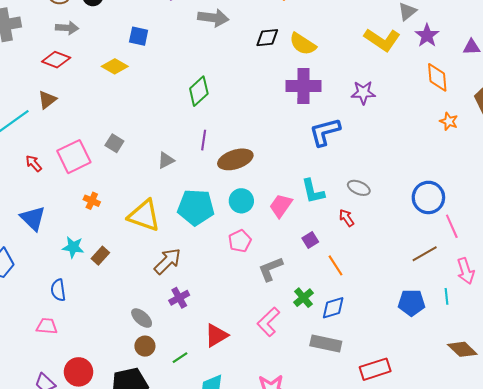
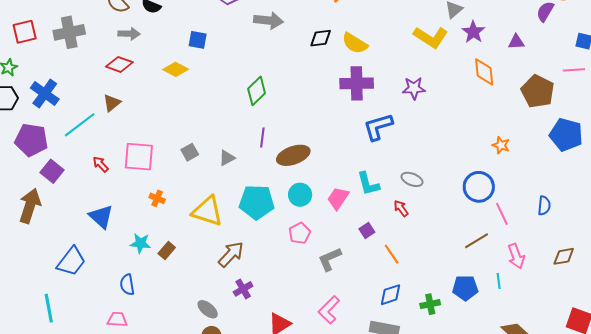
orange star: (449, 121) -> (501, 145), moved
gray square: (114, 143) -> (190, 152), moved, turned 30
pink square: (74, 157) -> (139, 157), turned 32
green cross: (303, 298) -> (430, 304), moved, turned 30

